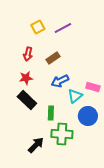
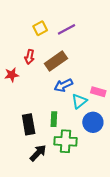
brown rectangle: (53, 58) -> (56, 61), size x1.5
red star: (26, 78) -> (12, 75), moved
black rectangle: (27, 100) -> (29, 124), moved, turned 36

